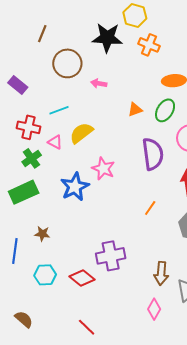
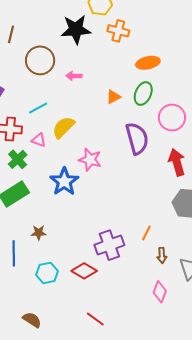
orange line: (150, 208) -> (146, 233), moved
brown arrow: (161, 273) -> (162, 255), size x0.7

